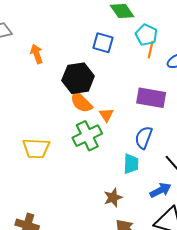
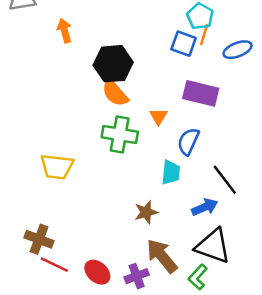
blue square: (103, 43) -> (184, 44), moved
orange triangle: (106, 115) -> (158, 116), moved
green cross: (87, 136) -> (120, 135), turned 32
yellow trapezoid: (36, 148) -> (57, 167), moved

